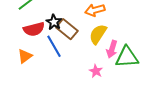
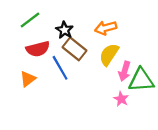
black star: (54, 22) -> (64, 30), moved
pink star: (96, 71) -> (121, 99), moved

